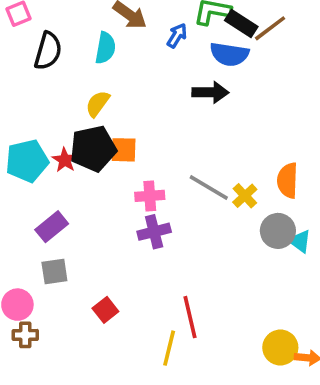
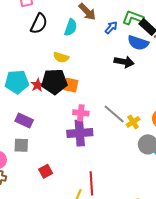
yellow semicircle: (98, 104) -> (61, 57), turned -119
purple rectangle: (52, 227) -> (24, 120), turned 54
purple cross: (154, 232) -> (80, 133), size x1.4

